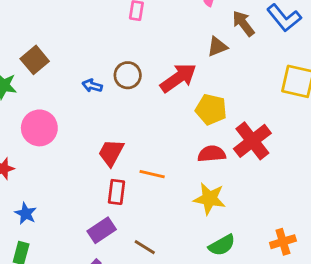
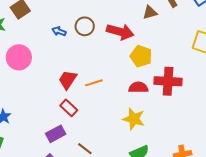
red arrow: (178, 78) -> (120, 32), turned 44
red cross: (252, 141) -> (168, 81), turned 36
orange line: (152, 174) -> (94, 83), moved, turned -36
red rectangle: (116, 192) -> (69, 108), turned -60

